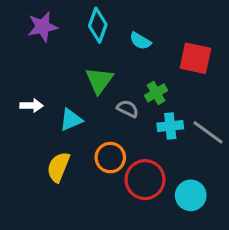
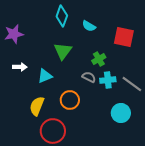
purple star: (43, 27) -> (14, 34), moved
gray semicircle: (128, 109) -> (89, 77), moved
red circle: (145, 180) -> (53, 131), moved
cyan circle: (191, 195) -> (121, 113), moved

